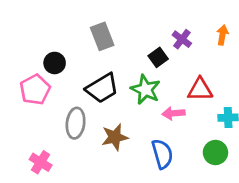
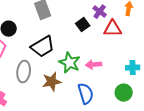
green star: (146, 90) -> (70, 63), moved
red triangle: (200, 90) -> (113, 29), moved

